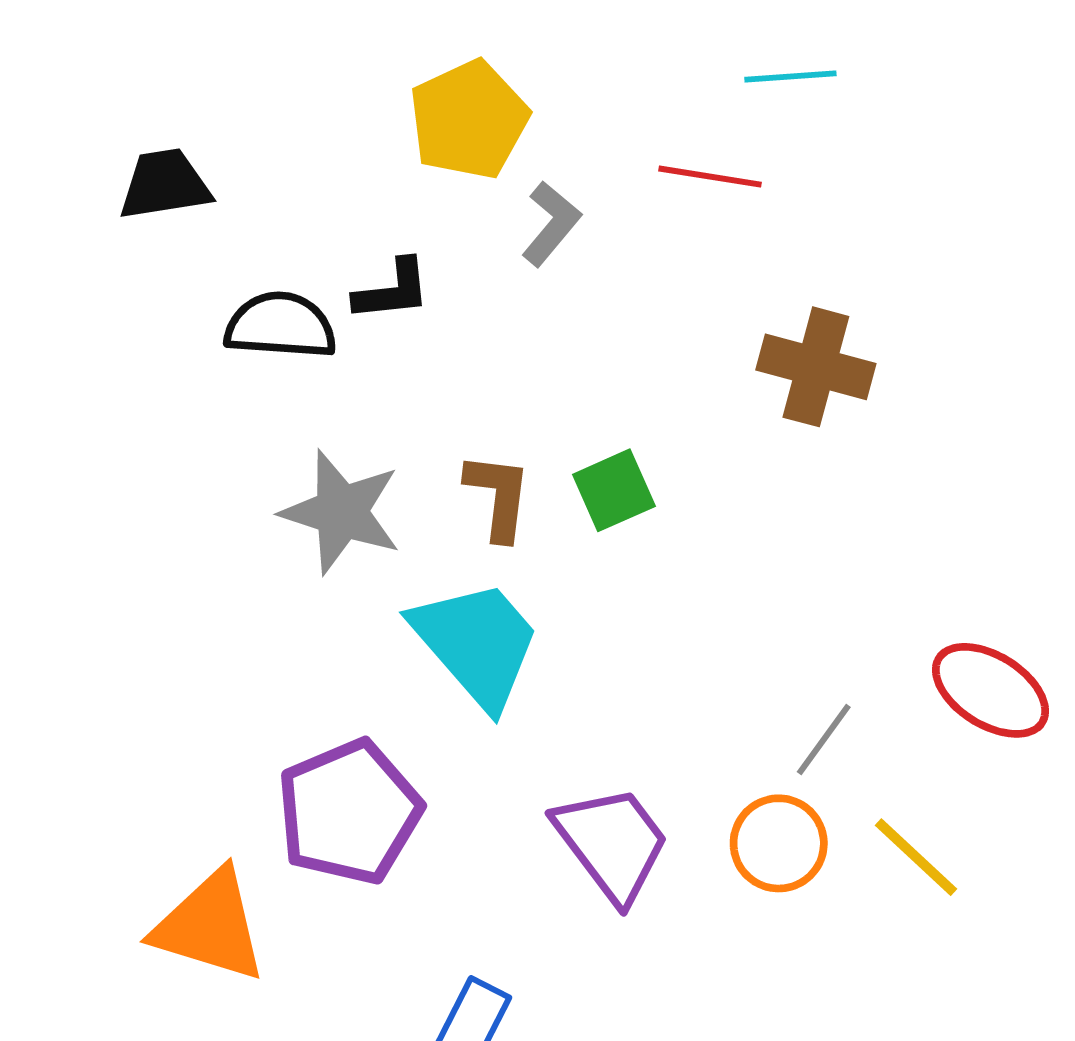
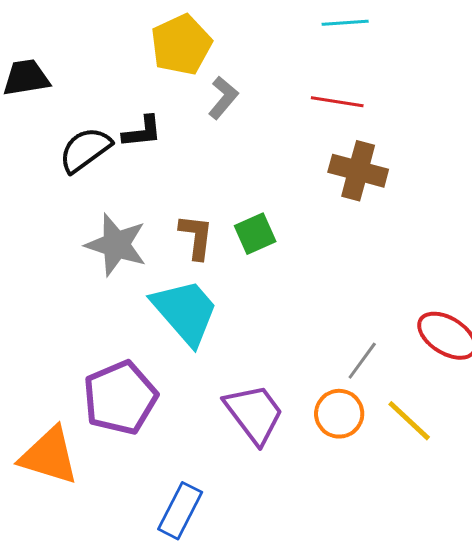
red line: (710, 177) -> (337, 102), moved
black semicircle: (280, 326) -> (85, 150), turned -40

